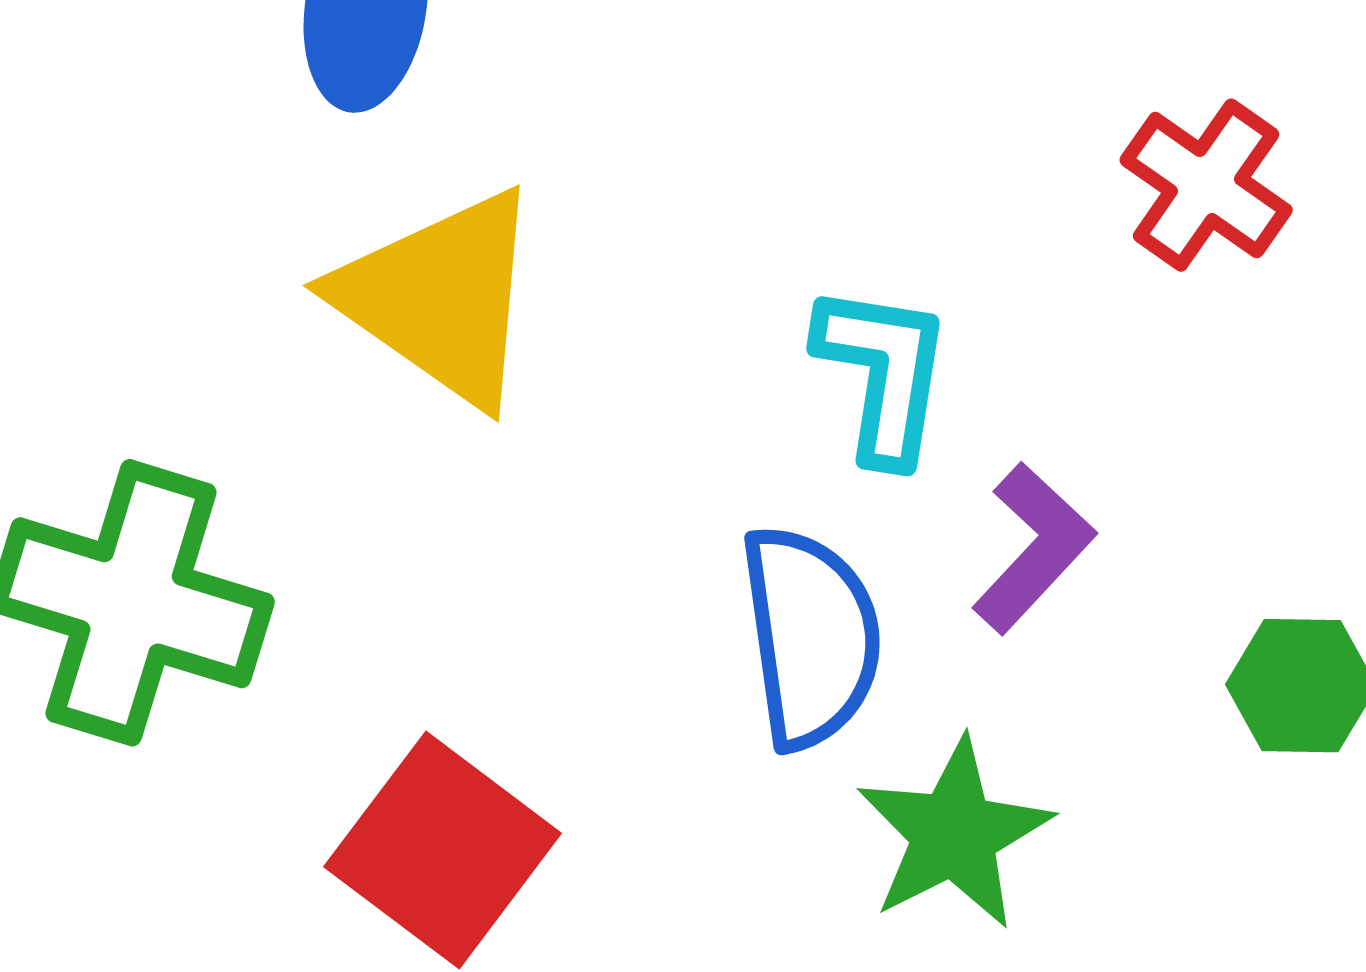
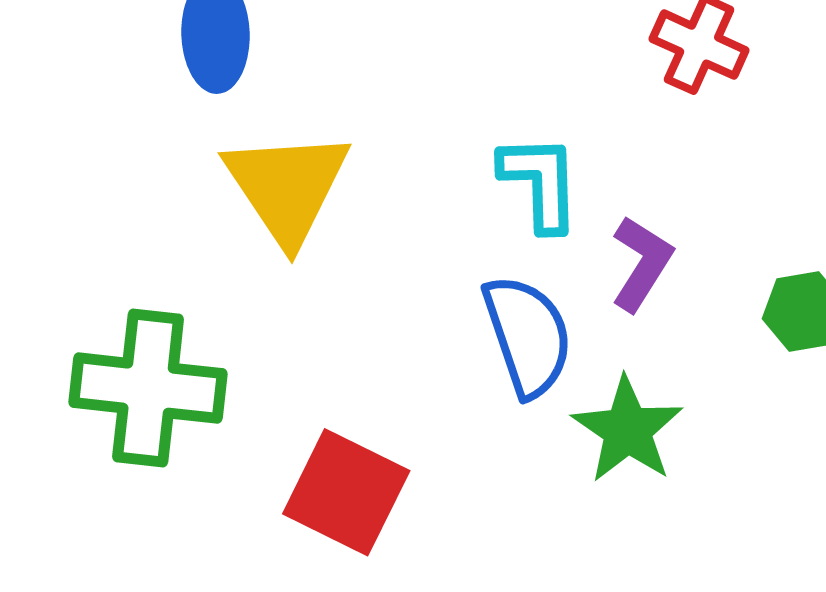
yellow triangle: (440, 298) -> (287, 187), turned 32

